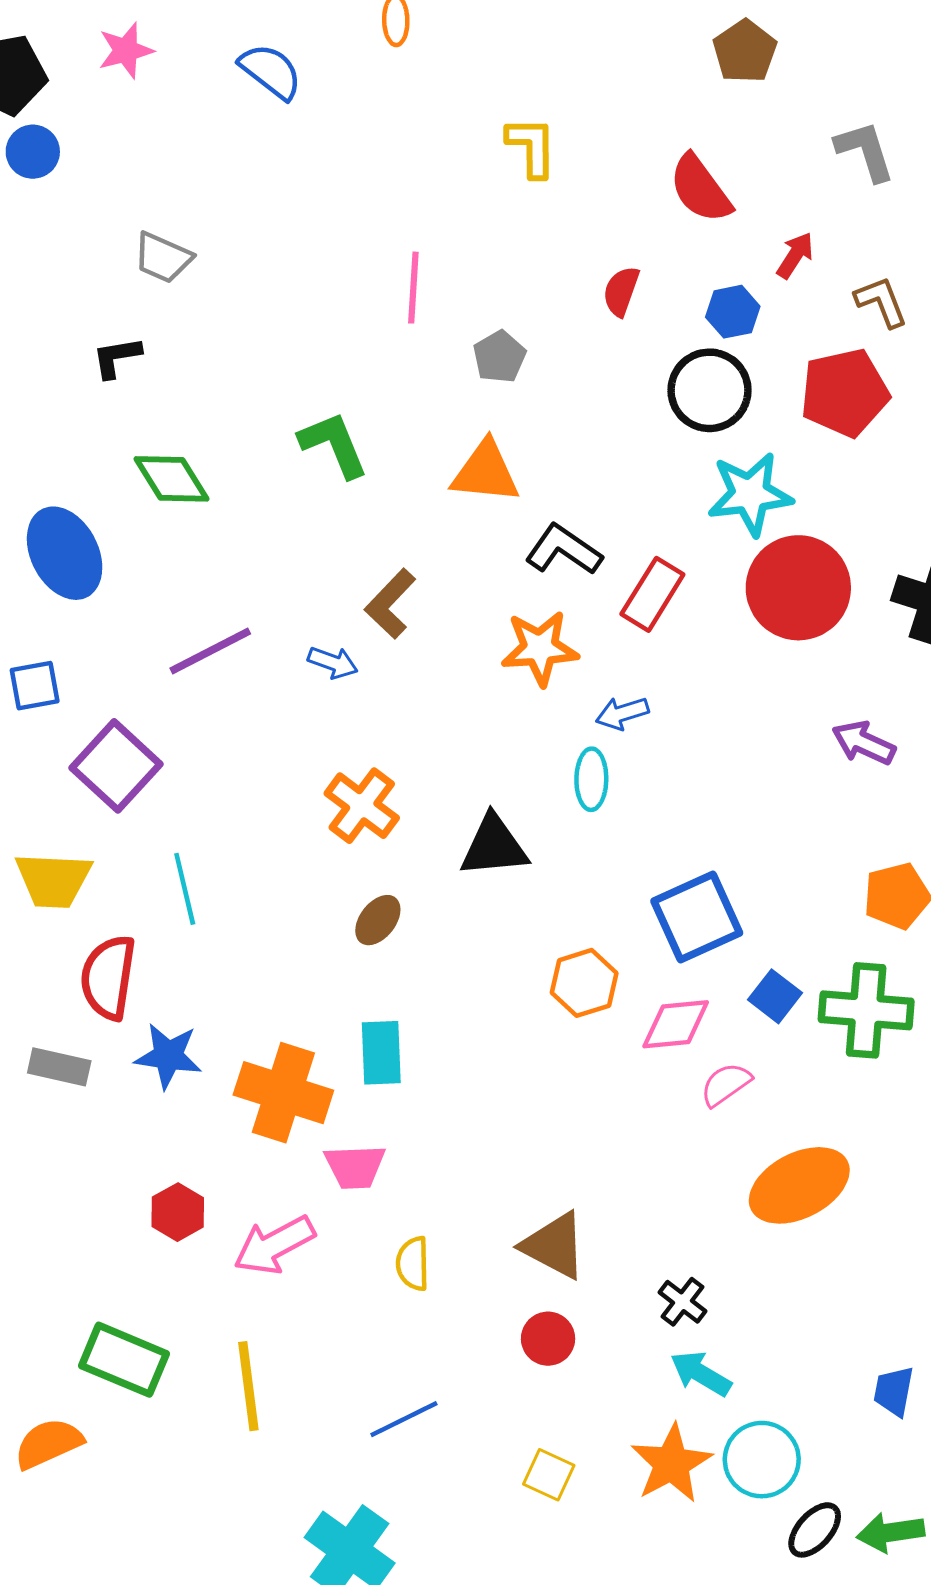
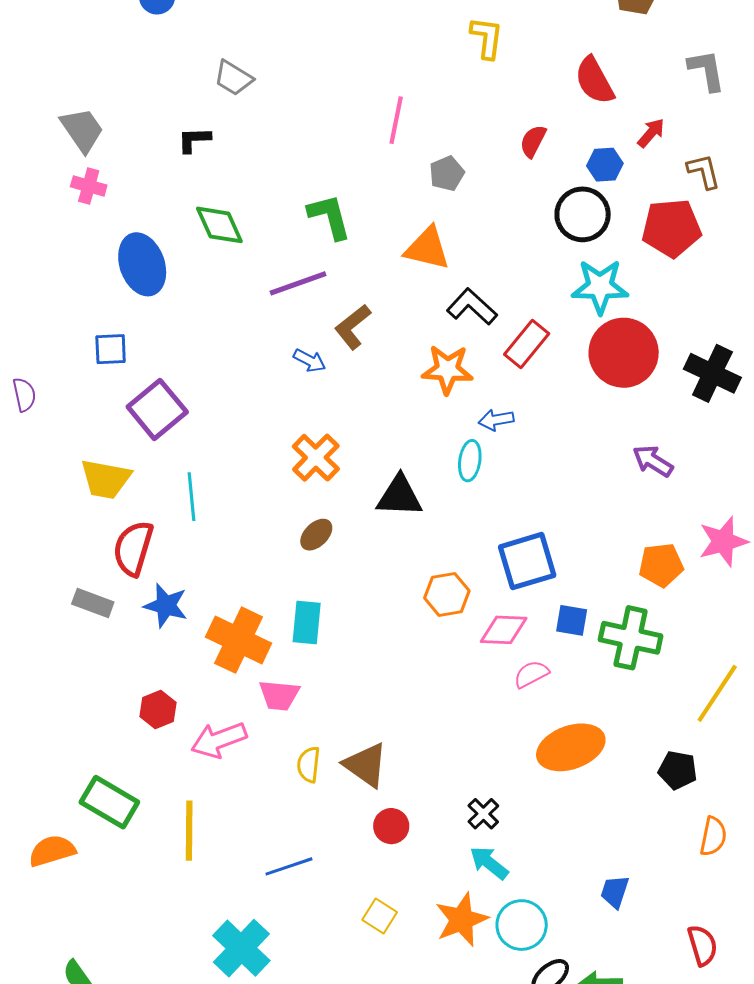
purple line: (210, 651) -> (298, 283), moved
blue square: (775, 996) -> (572, 620), turned -36
brown triangle: (554, 1246) -> (366, 765), moved

